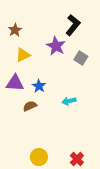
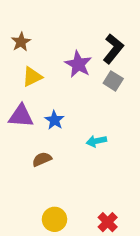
black L-shape: (73, 25) -> (113, 49), moved
brown semicircle: (30, 106) -> (42, 159), moved

